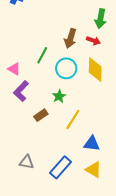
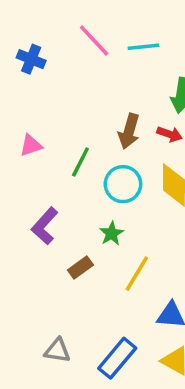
pink triangle: (14, 69) -> (31, 145), moved, turned -48

